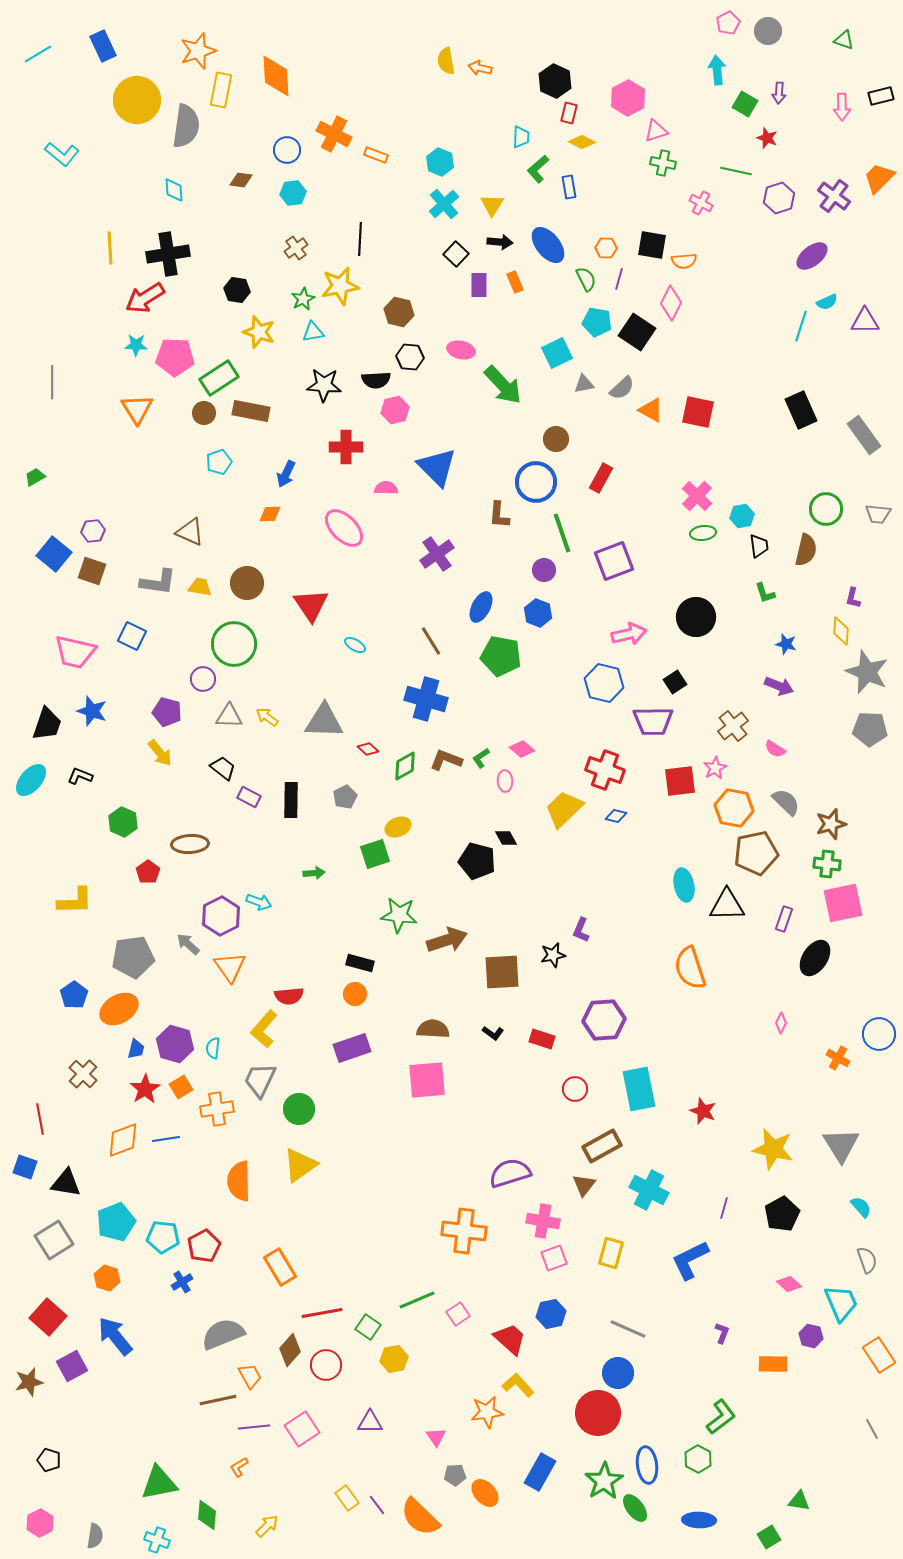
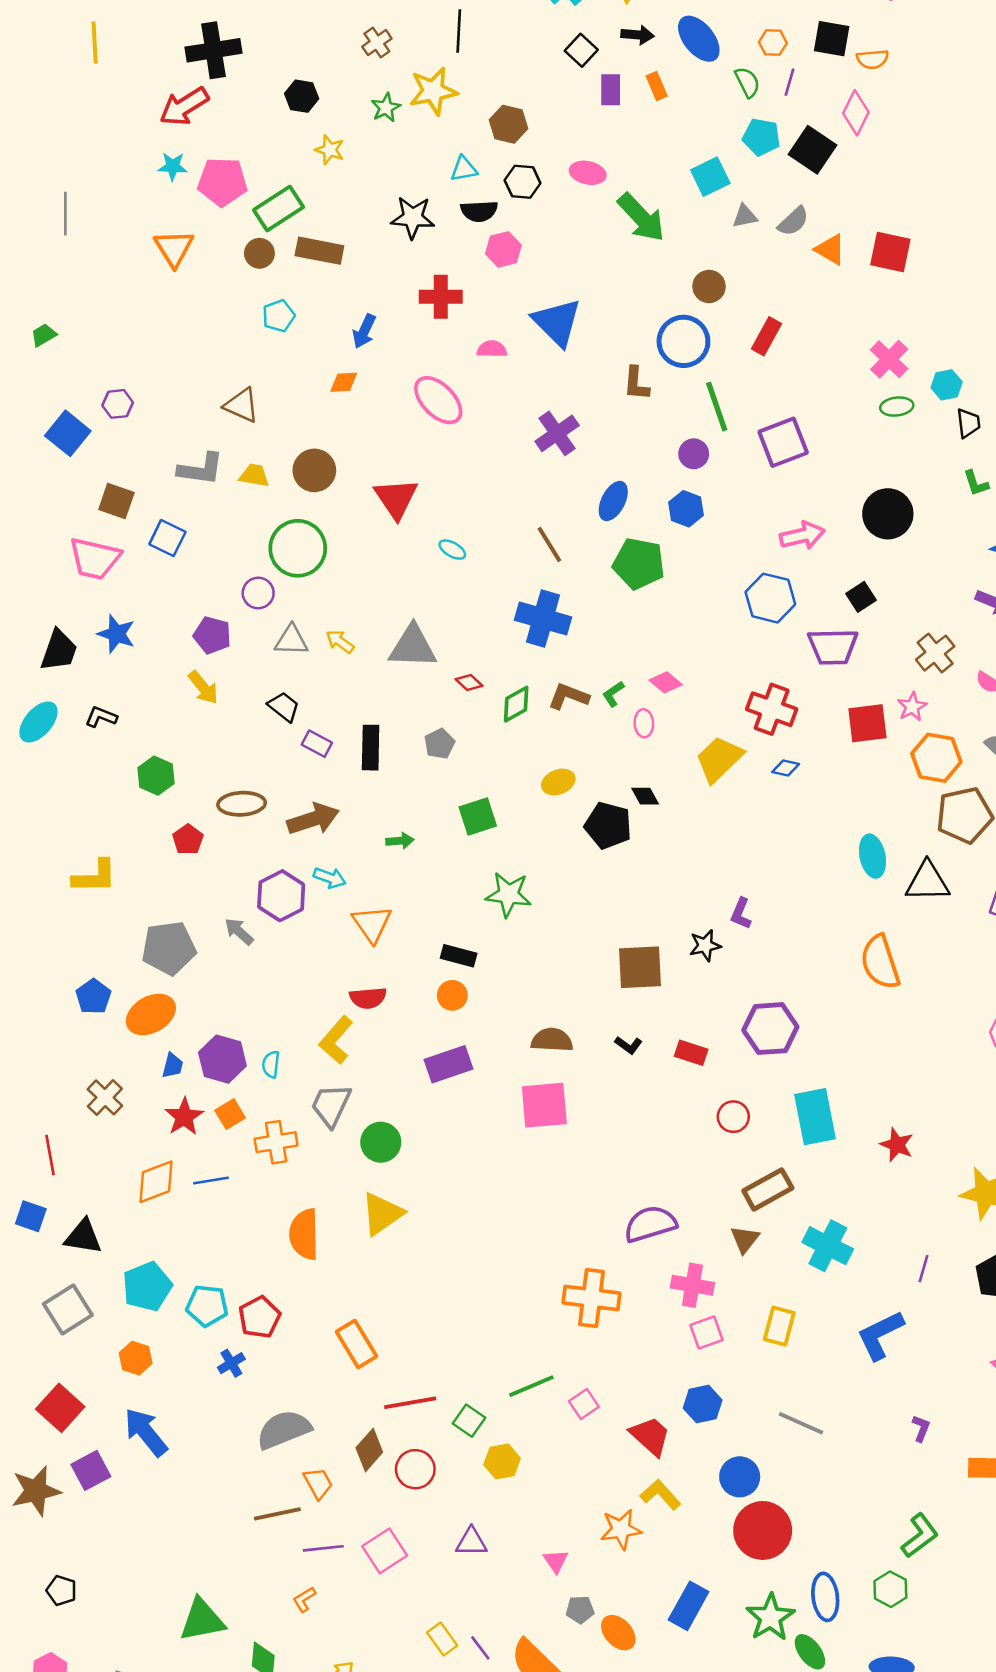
yellow line: (110, 248) -> (95, 43), moved
yellow star: (259, 332) -> (330, 150), size x0.7
cyan triangle: (313, 332) -> (464, 169), moved
brown square: (92, 571) -> (116, 501), moved
yellow ellipse: (398, 827) -> (558, 782), moved
brown arrow: (447, 940) -> (313, 819), moved
orange triangle: (230, 967) -> (372, 924), moved
blue circle: (618, 1373) -> (740, 1477), moved
brown star: (29, 1382) -> (36, 1491), size x1.4

